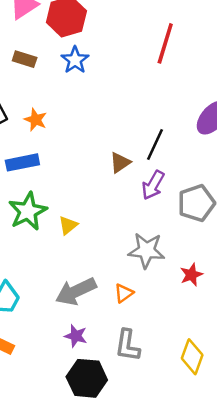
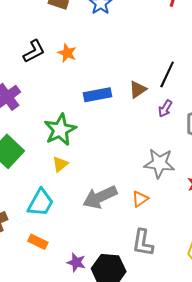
blue rectangle: (22, 162) -> (97, 95), moved
purple arrow: (153, 185) -> (165, 109), size x0.7
yellow triangle: (68, 225) -> (60, 164), moved
purple star: (76, 336) -> (76, 262), moved

